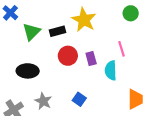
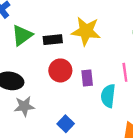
yellow star: (84, 20) -> (86, 31), turned -30
gray star: (43, 101) -> (24, 106), moved, turned 30

